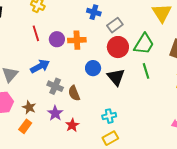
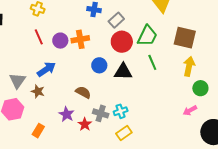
black triangle: (116, 77) -> (123, 72), turned -42
gray cross: (55, 86) -> (101, 113), moved
brown semicircle: (74, 93) -> (83, 92), turned 147
brown star: (29, 107) -> (38, 91), moved

